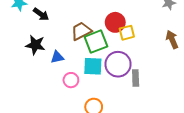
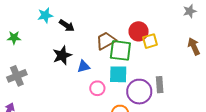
green square: (96, 42) -> (120, 50), turned 30
black star: (35, 45) -> (62, 55), turned -30
purple circle: (118, 64) -> (139, 92), moved

